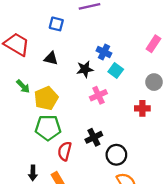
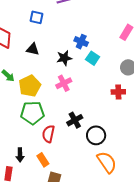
pink cross: (98, 95) -> (64, 83), moved

